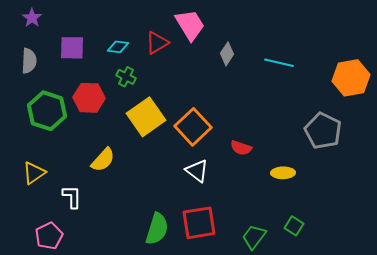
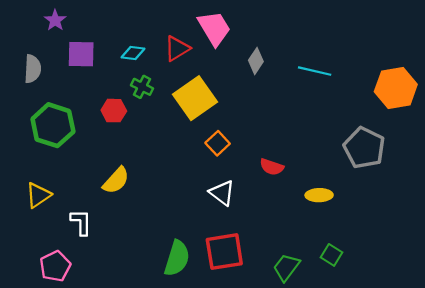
purple star: (32, 18) -> (55, 20), moved
red hexagon: (89, 98) -> (114, 111), moved, size x0.7
yellow square: (146, 117) -> (195, 98), moved
orange square: (193, 127) -> (218, 143), size x0.6

